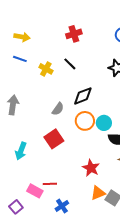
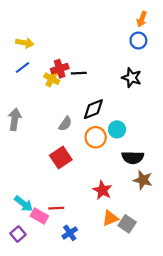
red cross: (74, 34) -> (60, 69), moved
blue line: (20, 59) -> (22, 68), turned -56
black line: (70, 64) -> (79, 73), turned -48
cyan circle: (104, 123) -> (117, 129), moved
cyan arrow: (21, 151) -> (24, 204), moved, turned -72

